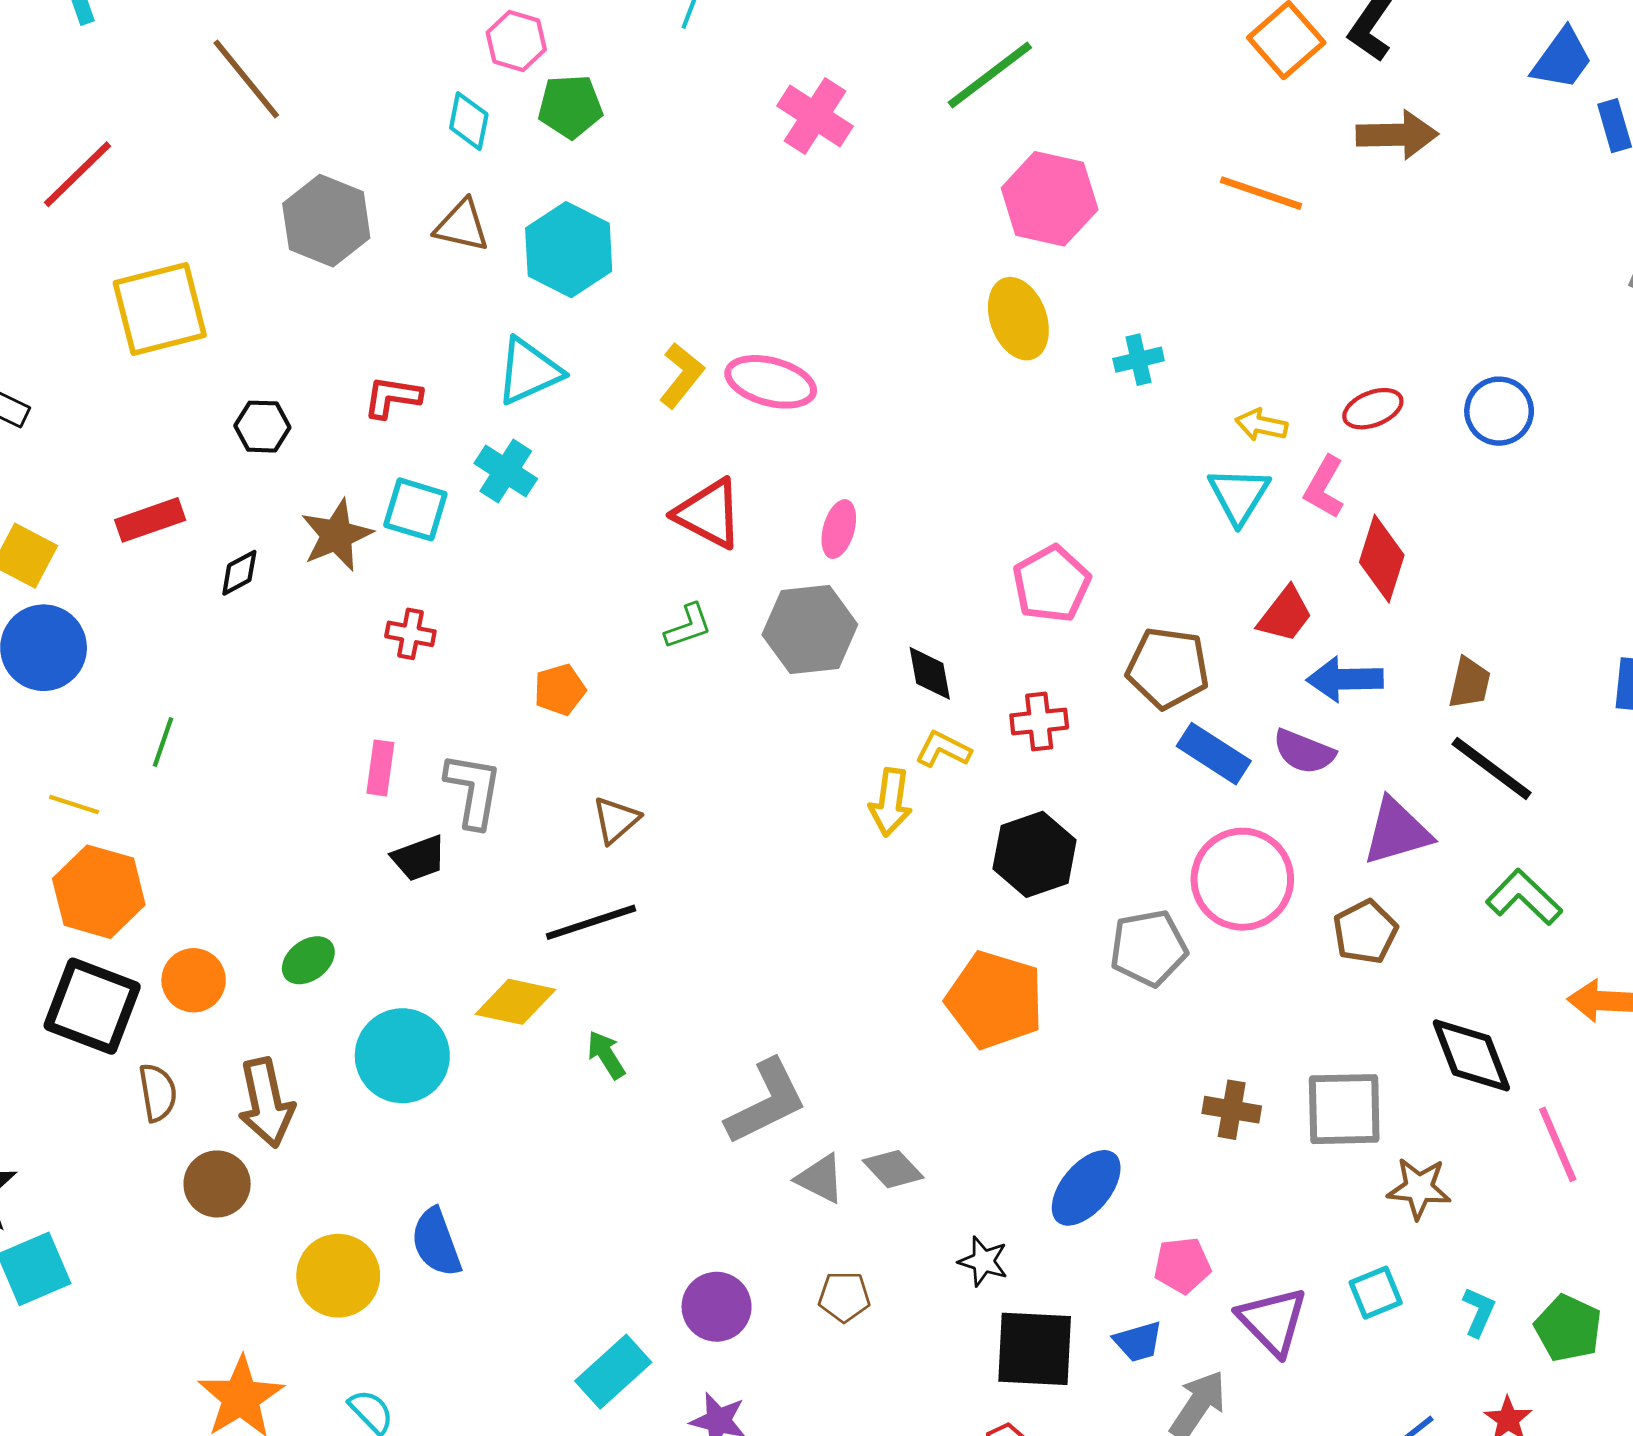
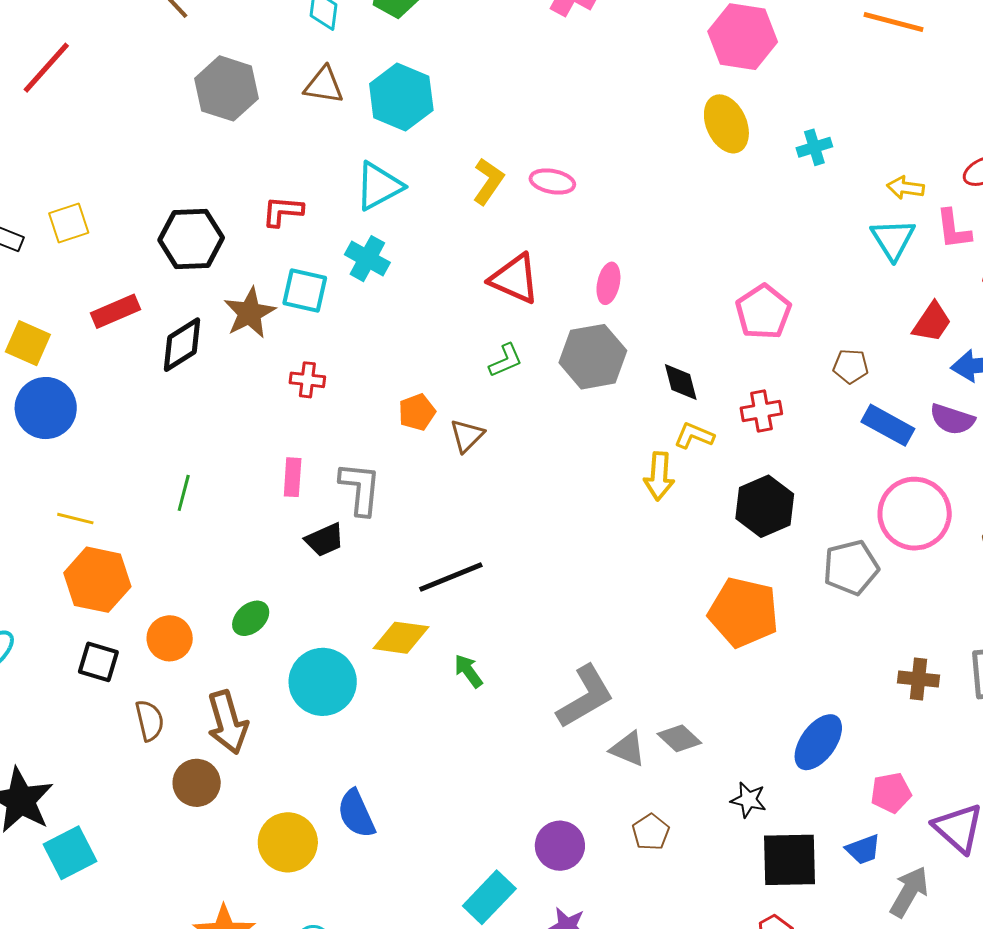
yellow square: (160, 309) -> (69, 223), moved, size x0.6
pink ellipse: (771, 382) -> (552, 181), size x0.7
black hexagon: (262, 427) -> (191, 239), size x1.6
pink L-shape: (1324, 487) -> (954, 229), turned -33
black diamond: (239, 573) -> (182, 345), size x1.6
brown pentagon: (1168, 668) -> (851, 366), size x0.6
green line: (163, 742) -> (184, 493), moved
brown triangle: (616, 820) -> (467, 436), moved
black square: (92, 1006) -> (98, 662), size x0.6
brown pentagon: (844, 1297) -> (651, 832), turned -30

